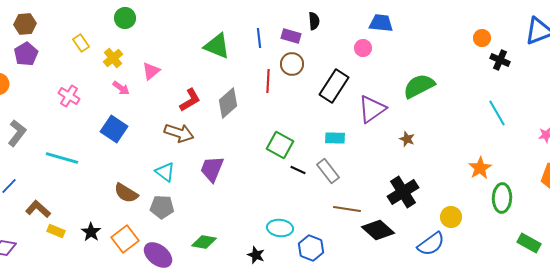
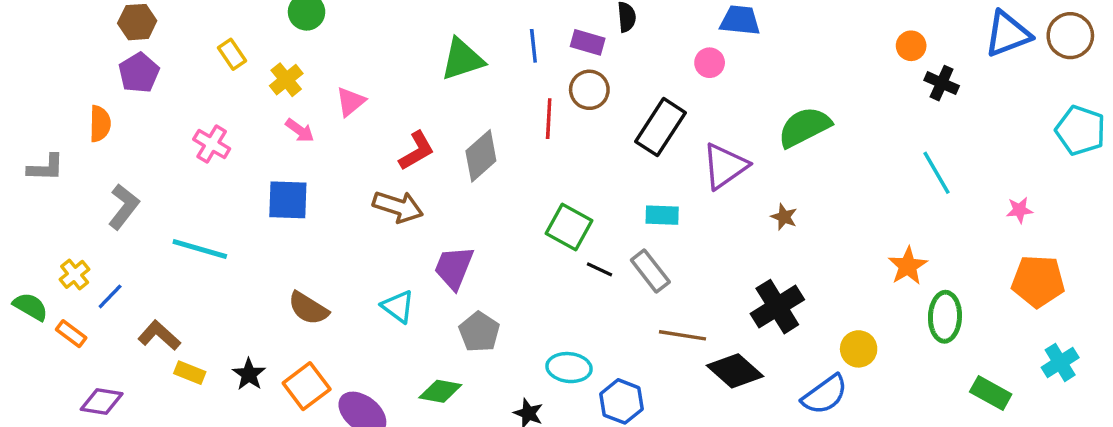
green triangle: (217, 46) -> (462, 59), turned -40
blue square: (114, 129) -> (288, 200), turned -32
cyan triangle: (165, 172) -> (398, 307), moved
gray pentagon: (162, 207) -> (479, 332), moved, turned 30

